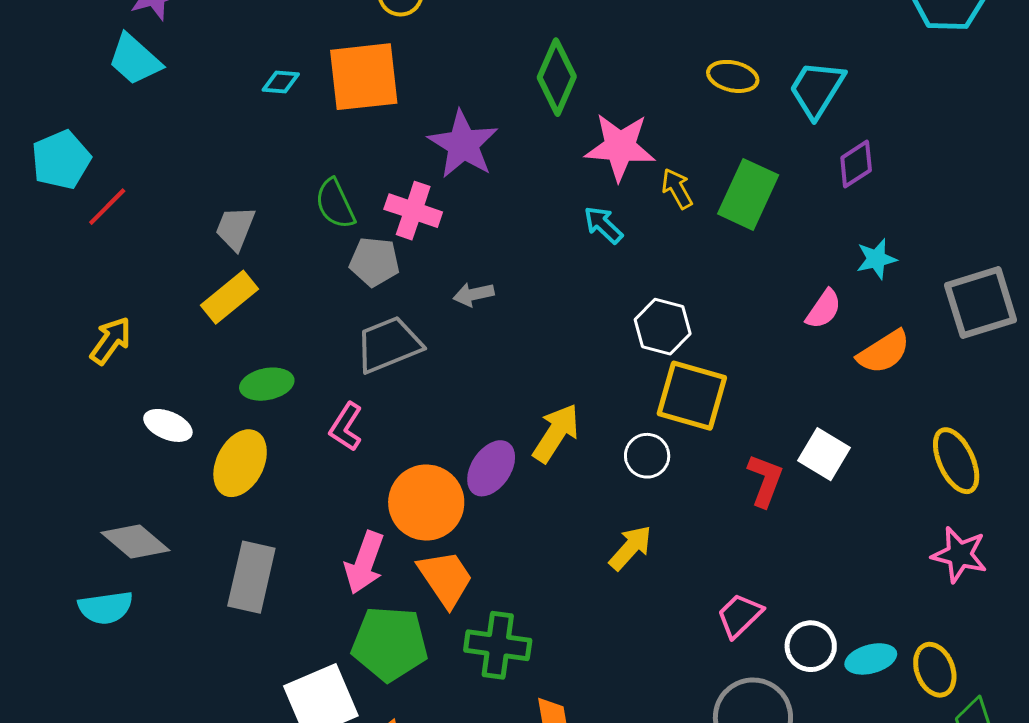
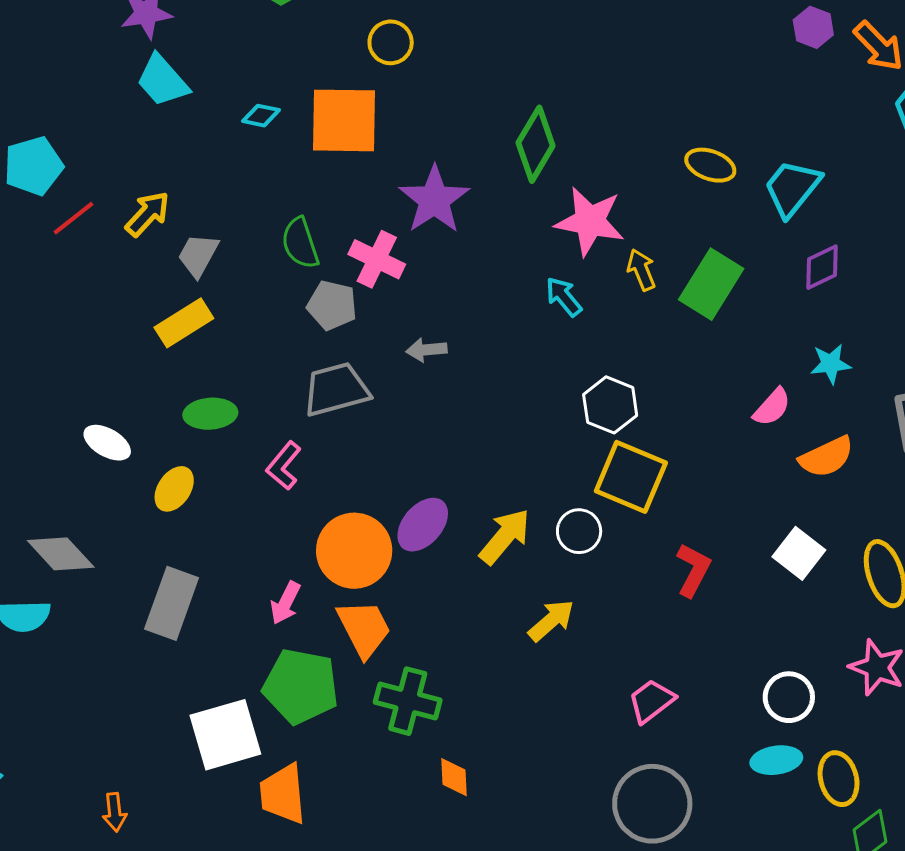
cyan trapezoid: (135, 60) -> (162, 81), moved
yellow arrow: (111, 341) -> (148, 214), moved
yellow arrow: (556, 433) -> (505, 536), moved
white square: (824, 454) -> (799, 553), moved
yellow ellipse: (240, 463) -> (174, 489), size x0.7
pink arrow: (364, 563) -> (285, 603), size x0.7
white circle: (811, 646) -> (789, 697), moved

